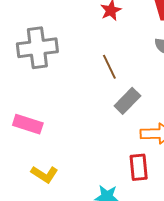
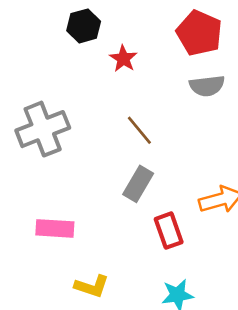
gray rectangle: (127, 101) -> (138, 184), moved
red rectangle: (139, 167) -> (169, 231), moved

